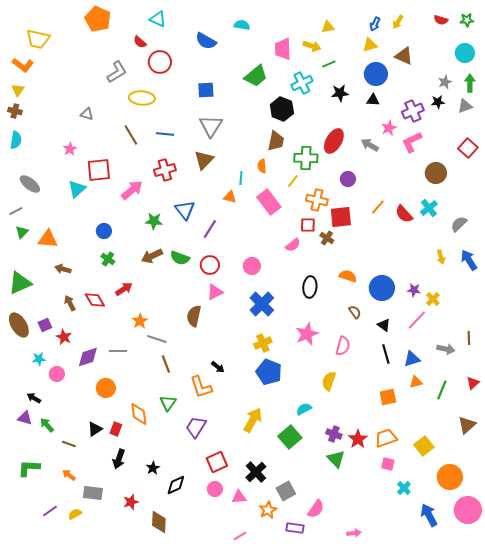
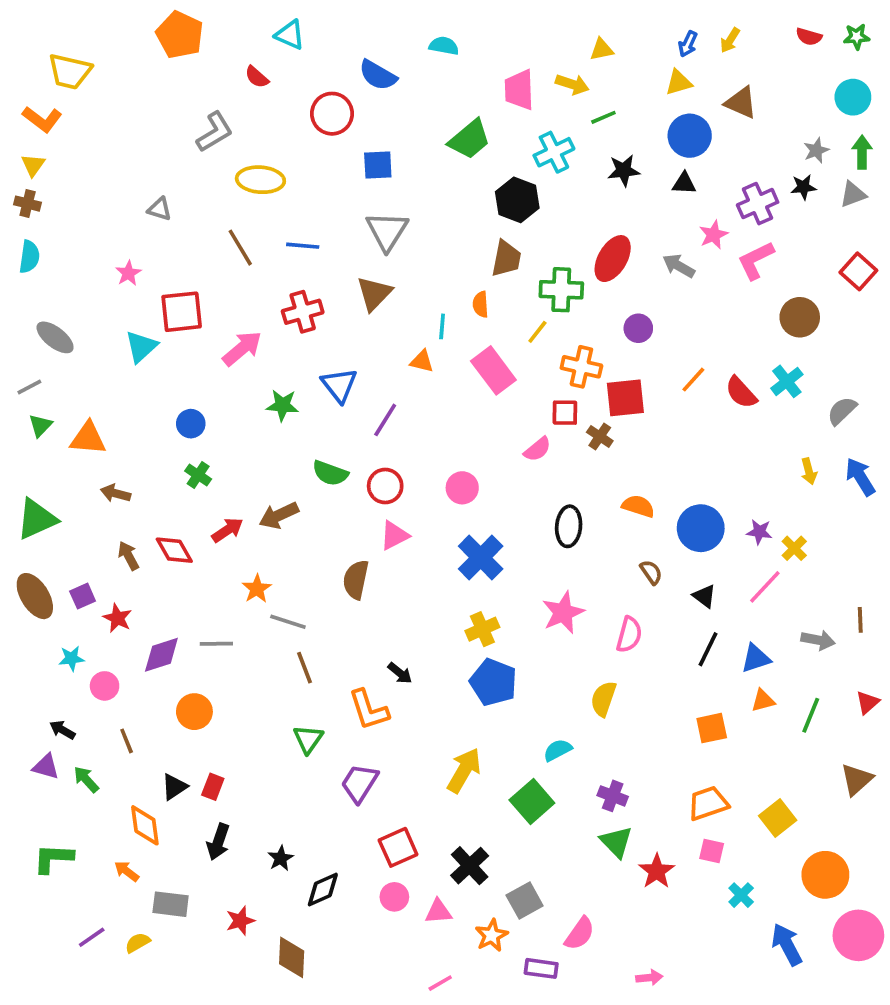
red circle: (160, 62) -> (332, 114), moved
brown arrow: (152, 256) -> (279, 515), moved
black line: (386, 354) -> (708, 649), turned 42
orange diamond: (139, 414) -> (145, 825), moved
red star: (358, 439) -> (657, 871), moved
brown line: (69, 444) -> (127, 741), moved, turned 48

